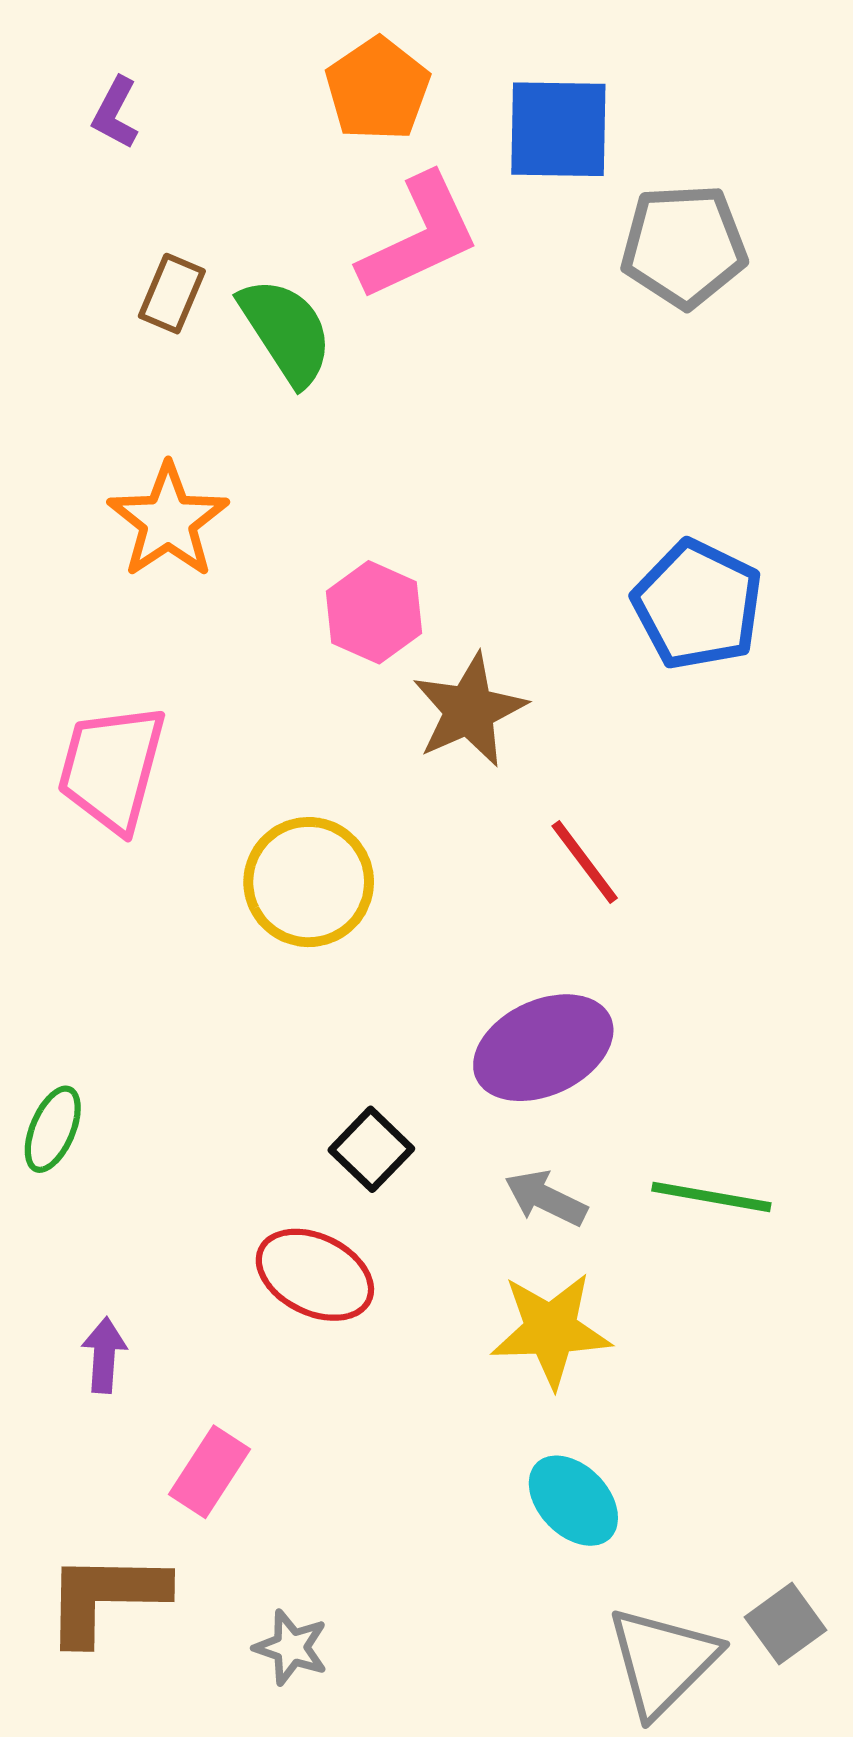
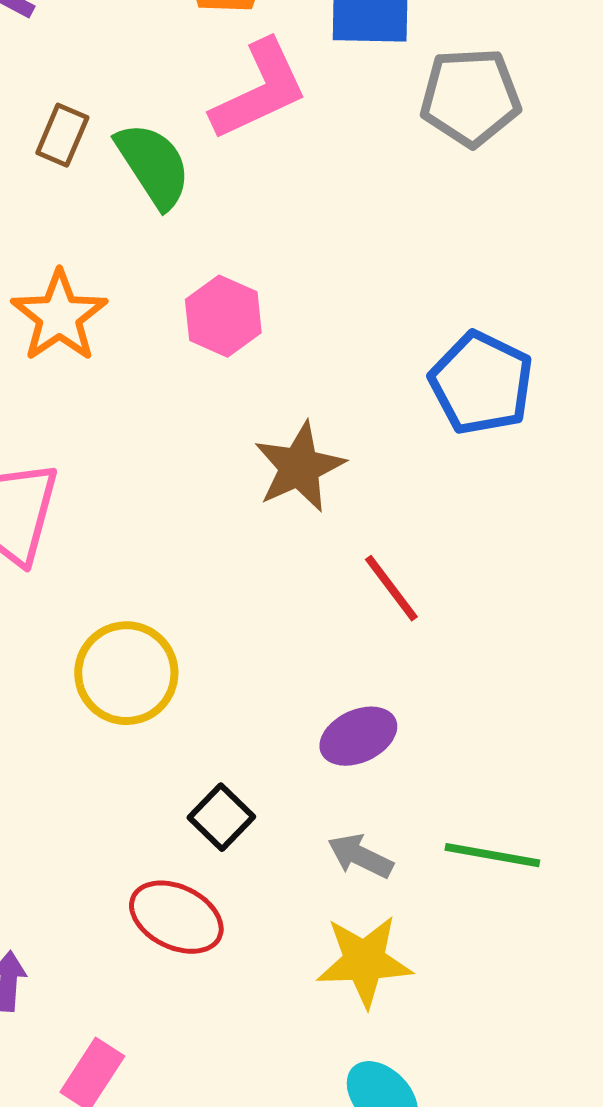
pink hexagon: (374, 612) -> (223, 316), moved
yellow circle: (309, 882) -> (126, 673), moved
purple ellipse: (543, 1048) -> (358, 736), size x0.7

